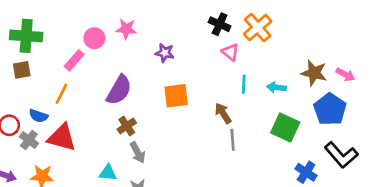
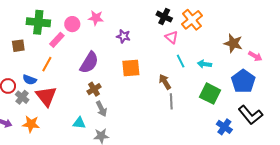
green cross: (26, 36) -> (38, 22), moved
brown star: (314, 73) -> (233, 43), moved
cyan line: (244, 84) -> (181, 61), turned -32
red triangle: (62, 138) -> (46, 96), turned 35

